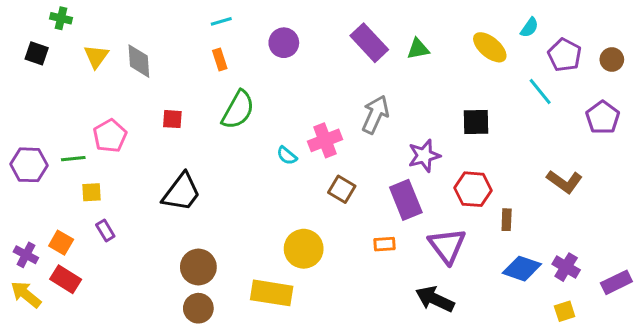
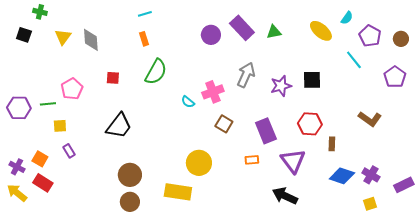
purple circle: (284, 43) -> (211, 35), moved
purple star: (424, 156) -> (281, 86), moved

